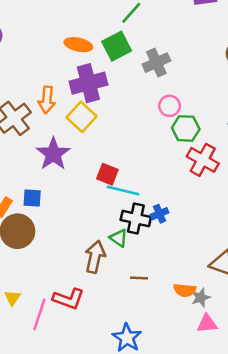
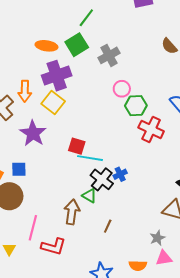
black cross: (136, 219) -> (102, 179), turned 30
brown line: (139, 278) -> (108, 226), turned -64
orange semicircle: (185, 290) -> (138, 266), moved
pink line: (39, 314) -> (33, 228), moved

